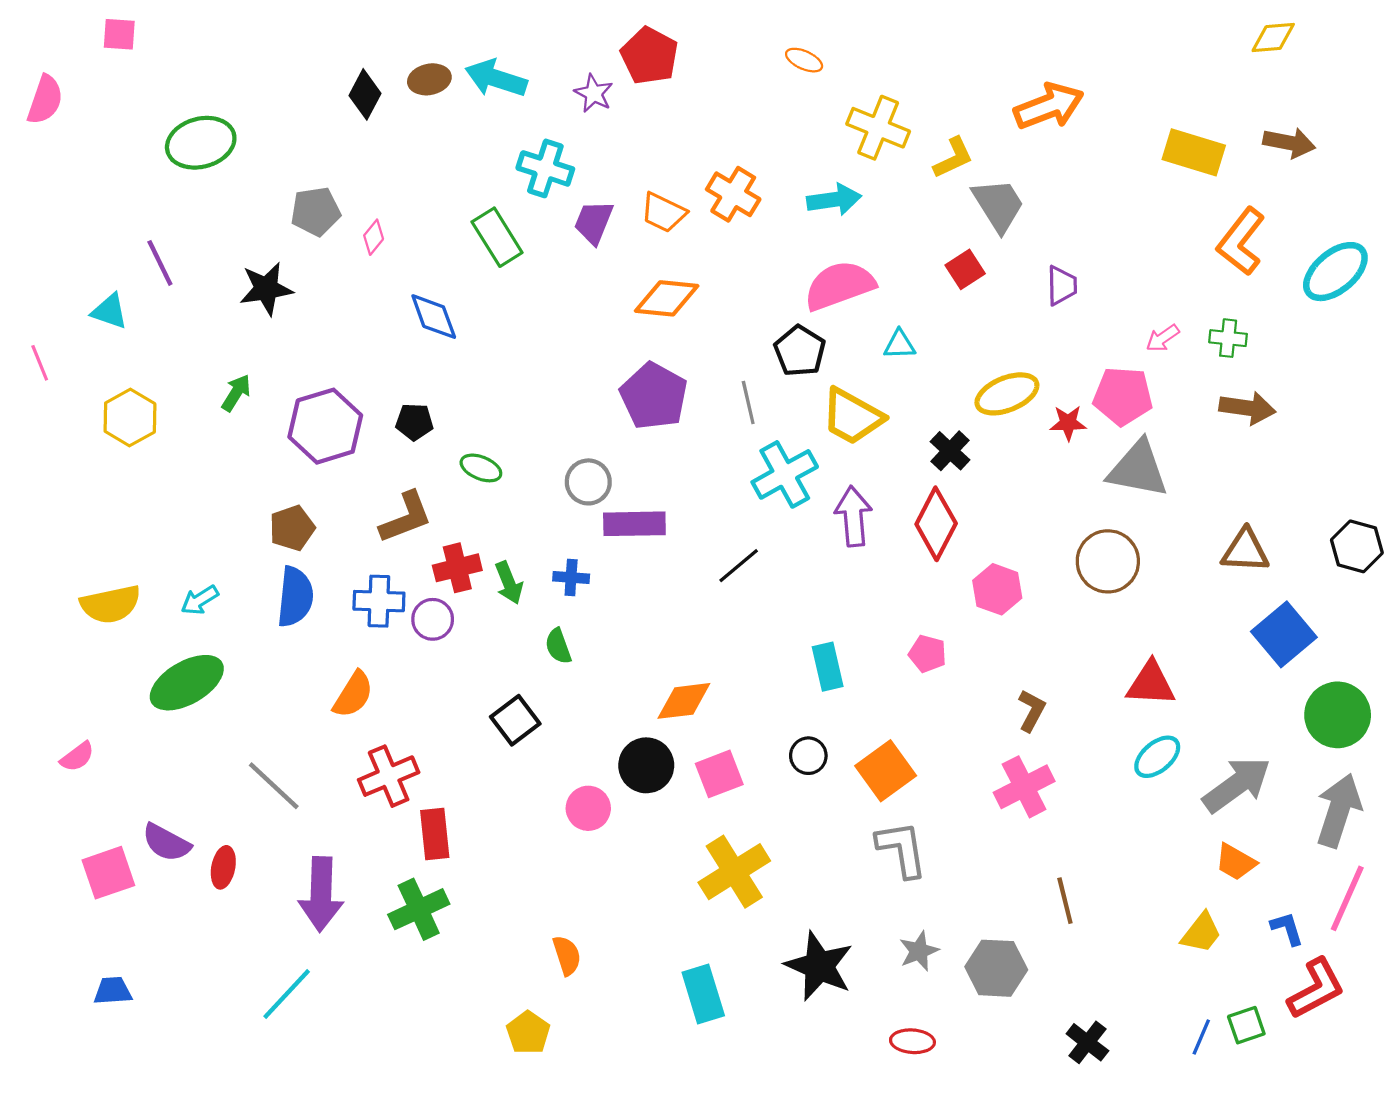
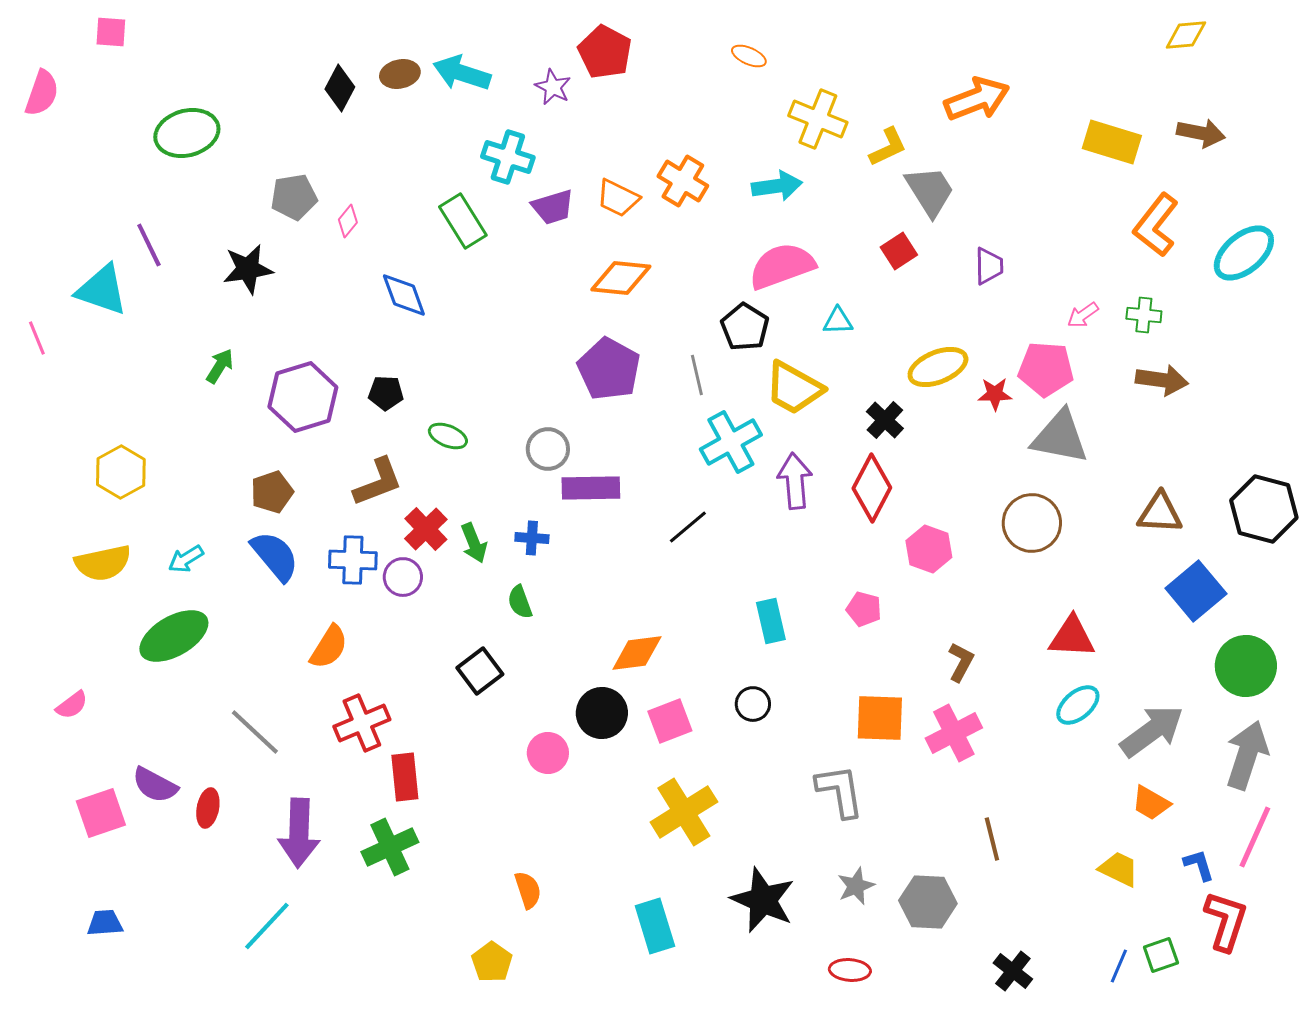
purple trapezoid: (594, 222) -> (553, 207), turned -129
cyan triangle: (109, 311) -> (102, 290), size x1.5
yellow hexagon: (130, 418) -> (121, 472), moved
black hexagon: (1357, 546) -> (1264, 509), size x1.4
red cross: (457, 568) -> (426, 529), turned -30
blue semicircle: (295, 597) -> (275, 556), turned -46
orange square: (886, 771) -> (880, 718), moved, turned 38
yellow trapezoid: (1201, 933) -> (1119, 869), turned -102
red L-shape: (1316, 989) -> (1226, 921), turned -44

